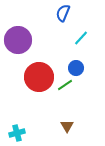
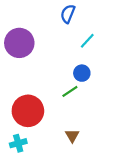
red circle: (39, 77) -> (28, 111), moved

